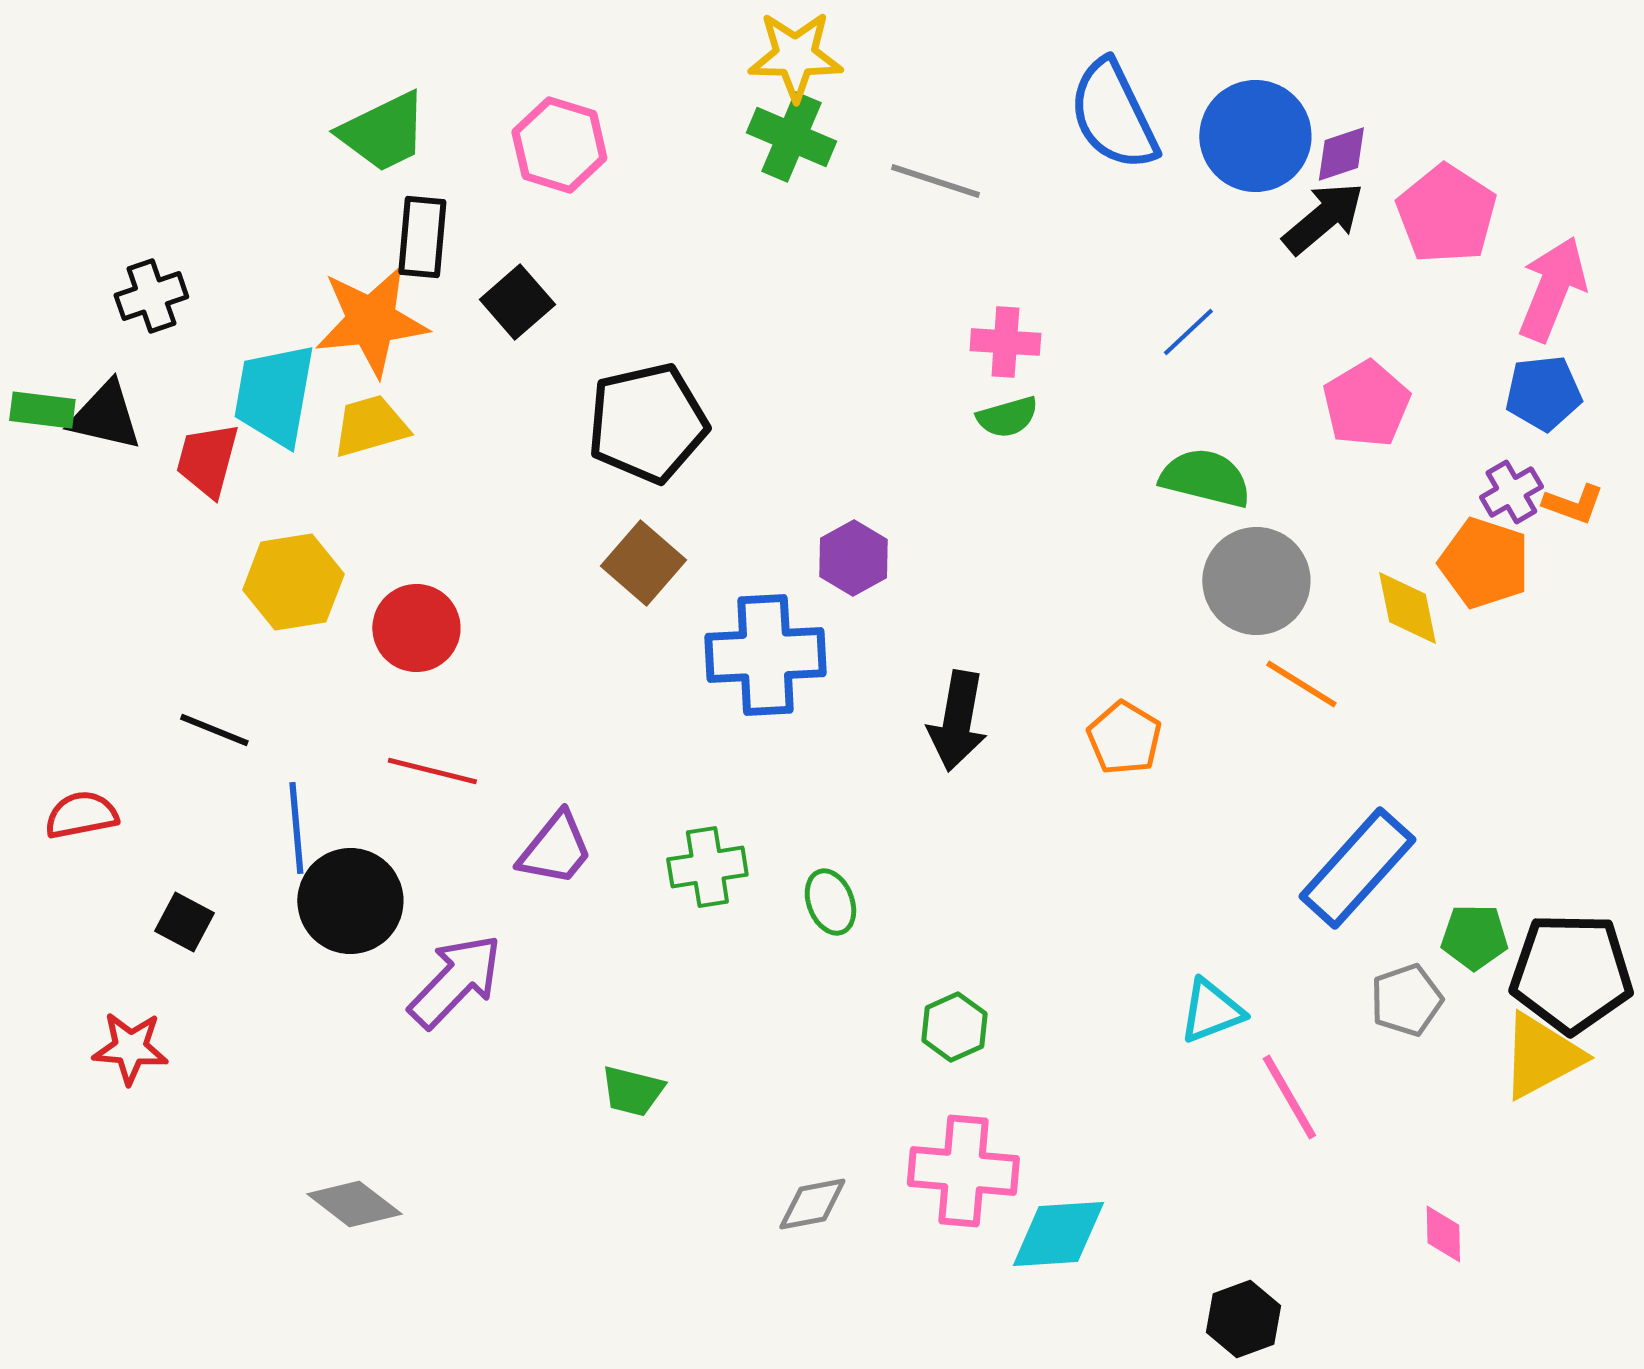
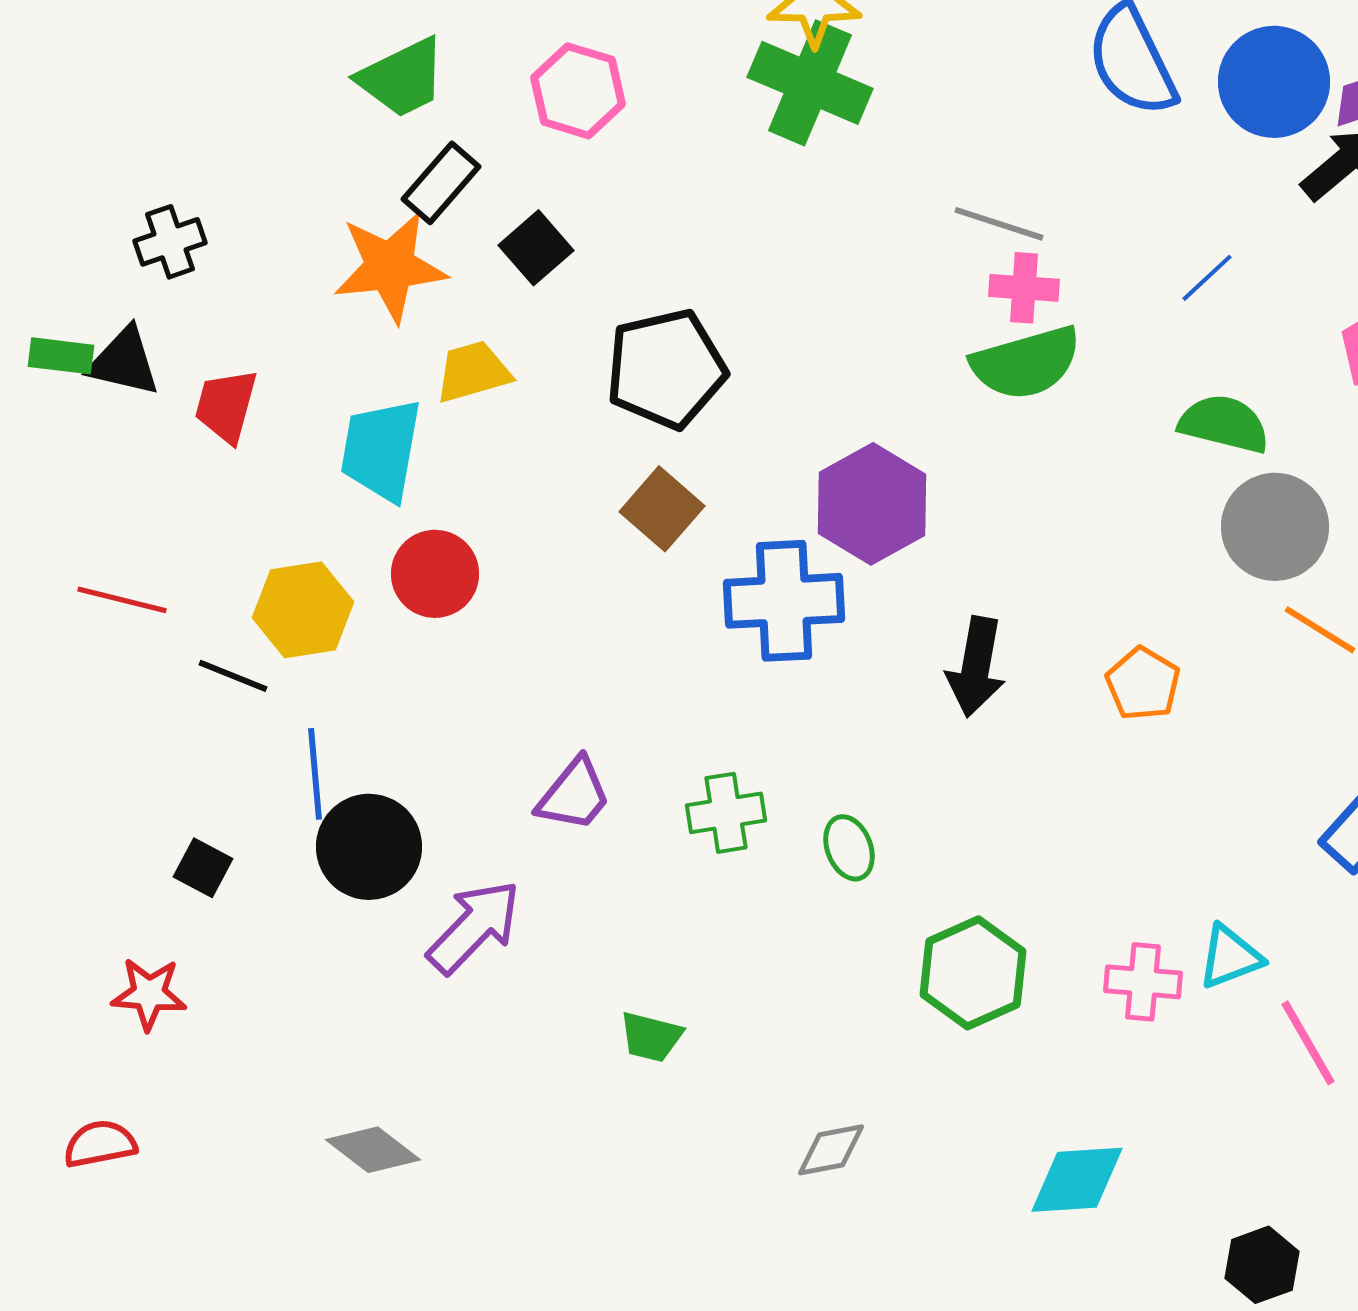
green cross: (791, 137) -> (810, 83), size x1.4
gray line: (935, 181) -> (999, 224), moved
black rectangle: (422, 237) -> (441, 183), turned 36
cyan trapezoid: (274, 395) -> (381, 450), moved
green semicircle: (1007, 417) -> (1026, 363), size x1.8
yellow trapezoid: (370, 426) -> (473, 372), moved
purple hexagon: (853, 558) -> (872, 504), size x1.6
yellow hexagon: (293, 582) -> (303, 610), moved
red line: (432, 771) -> (122, 600), moved
red semicircle: (81, 815) -> (100, 1144), moved
green hexagon: (954, 1027) -> (973, 973), size x1.6
pink cross: (963, 1171) -> (1143, 982), moved, size x0.7

